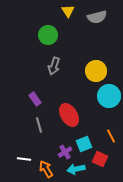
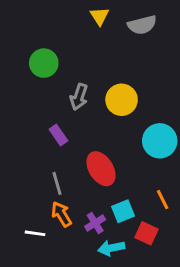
green circle: (48, 35) -> (44, 63), moved
yellow circle: (96, 71) -> (122, 100), moved
purple rectangle: (35, 99) -> (58, 135), moved
orange arrow: (46, 169) -> (61, 214), moved

